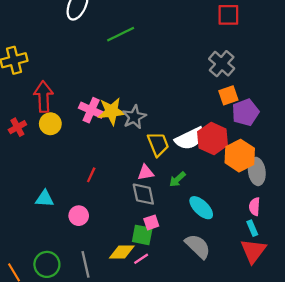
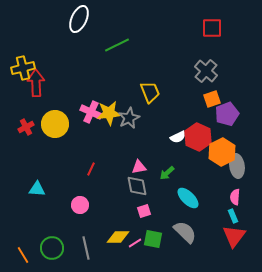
red arrow: (44, 97) -> (36, 83), moved
yellow circle: (50, 124) -> (55, 124), size x1.4
white semicircle: (190, 139) -> (178, 137), size x0.6
yellow trapezoid: (158, 144) -> (150, 92), moved
cyan triangle: (45, 199) -> (37, 189), moved
green square: (142, 235) -> (153, 239), moved

